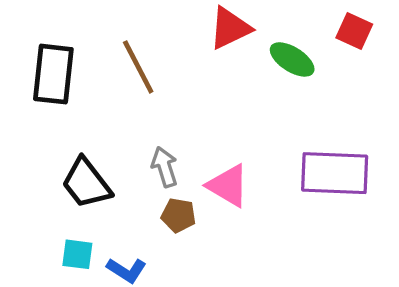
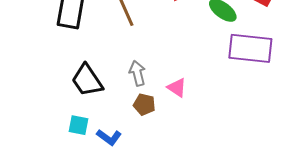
purple rectangle: (335, 173) -> (250, 48), moved
pink triangle: (228, 186) -> (177, 88), size x0.7

